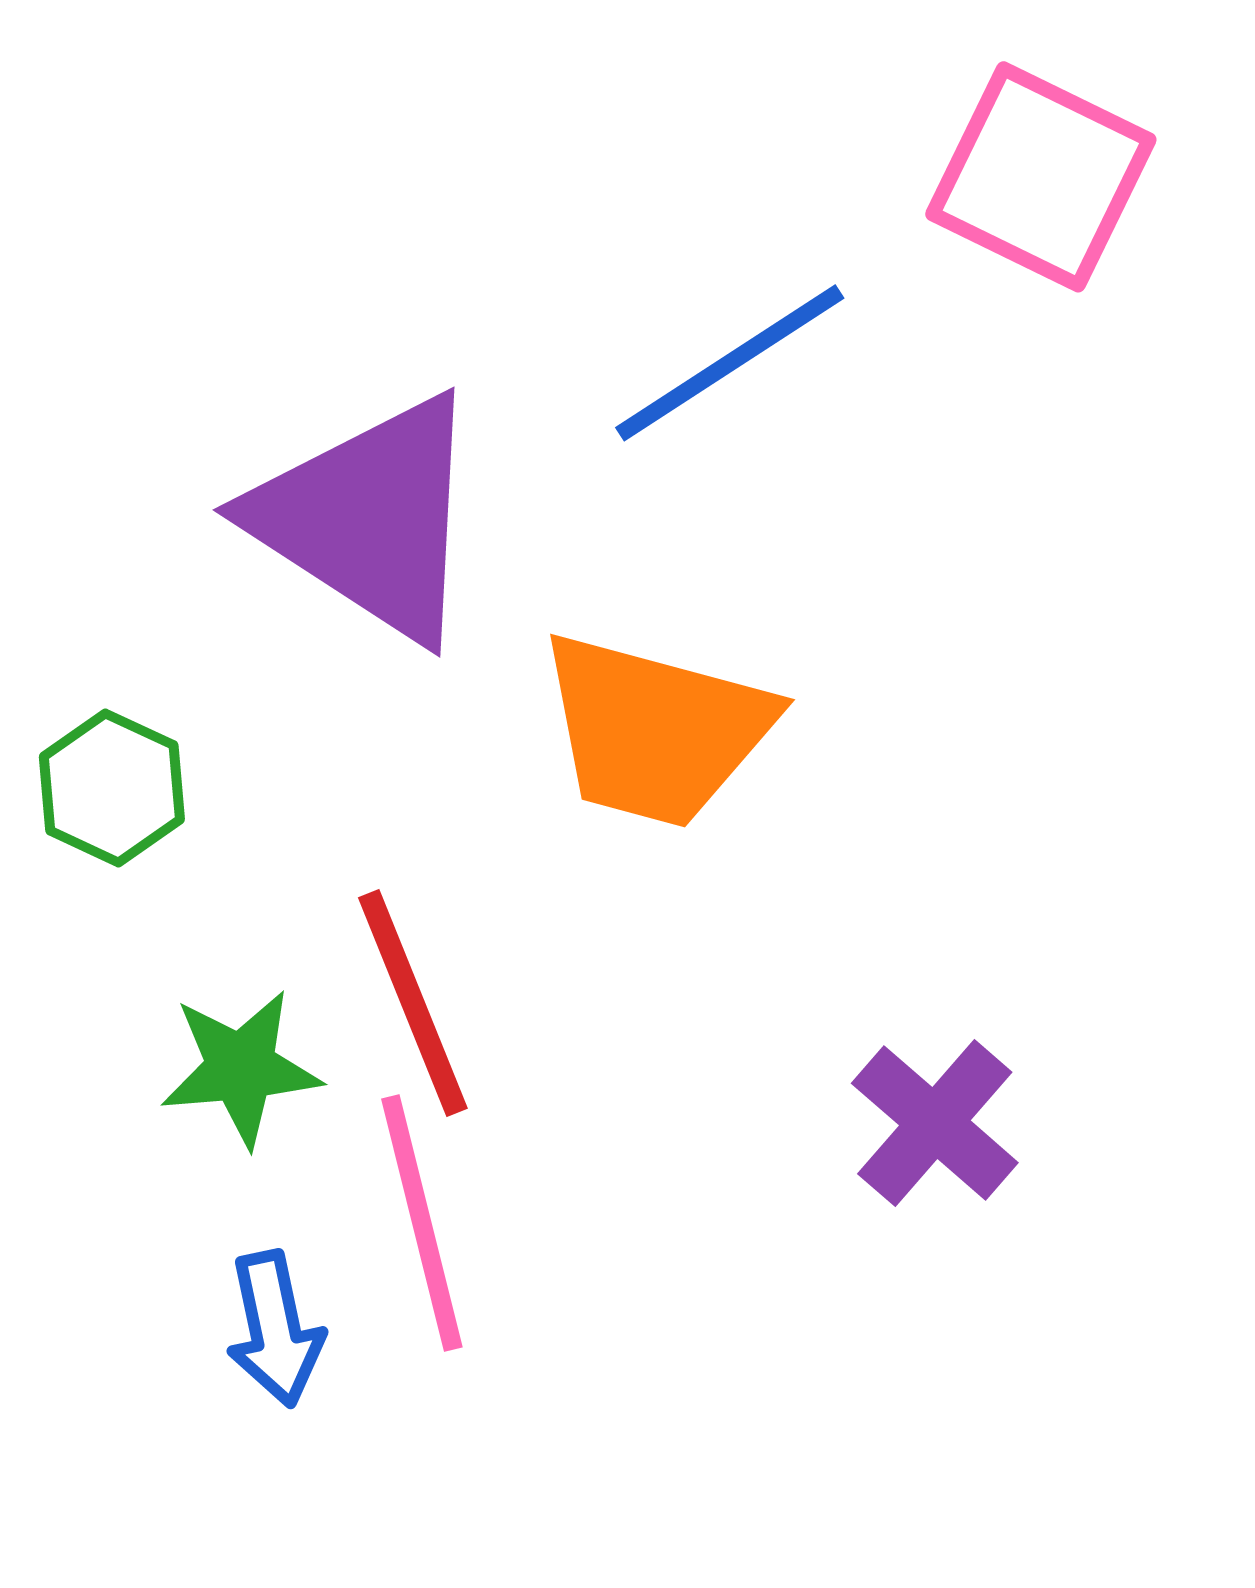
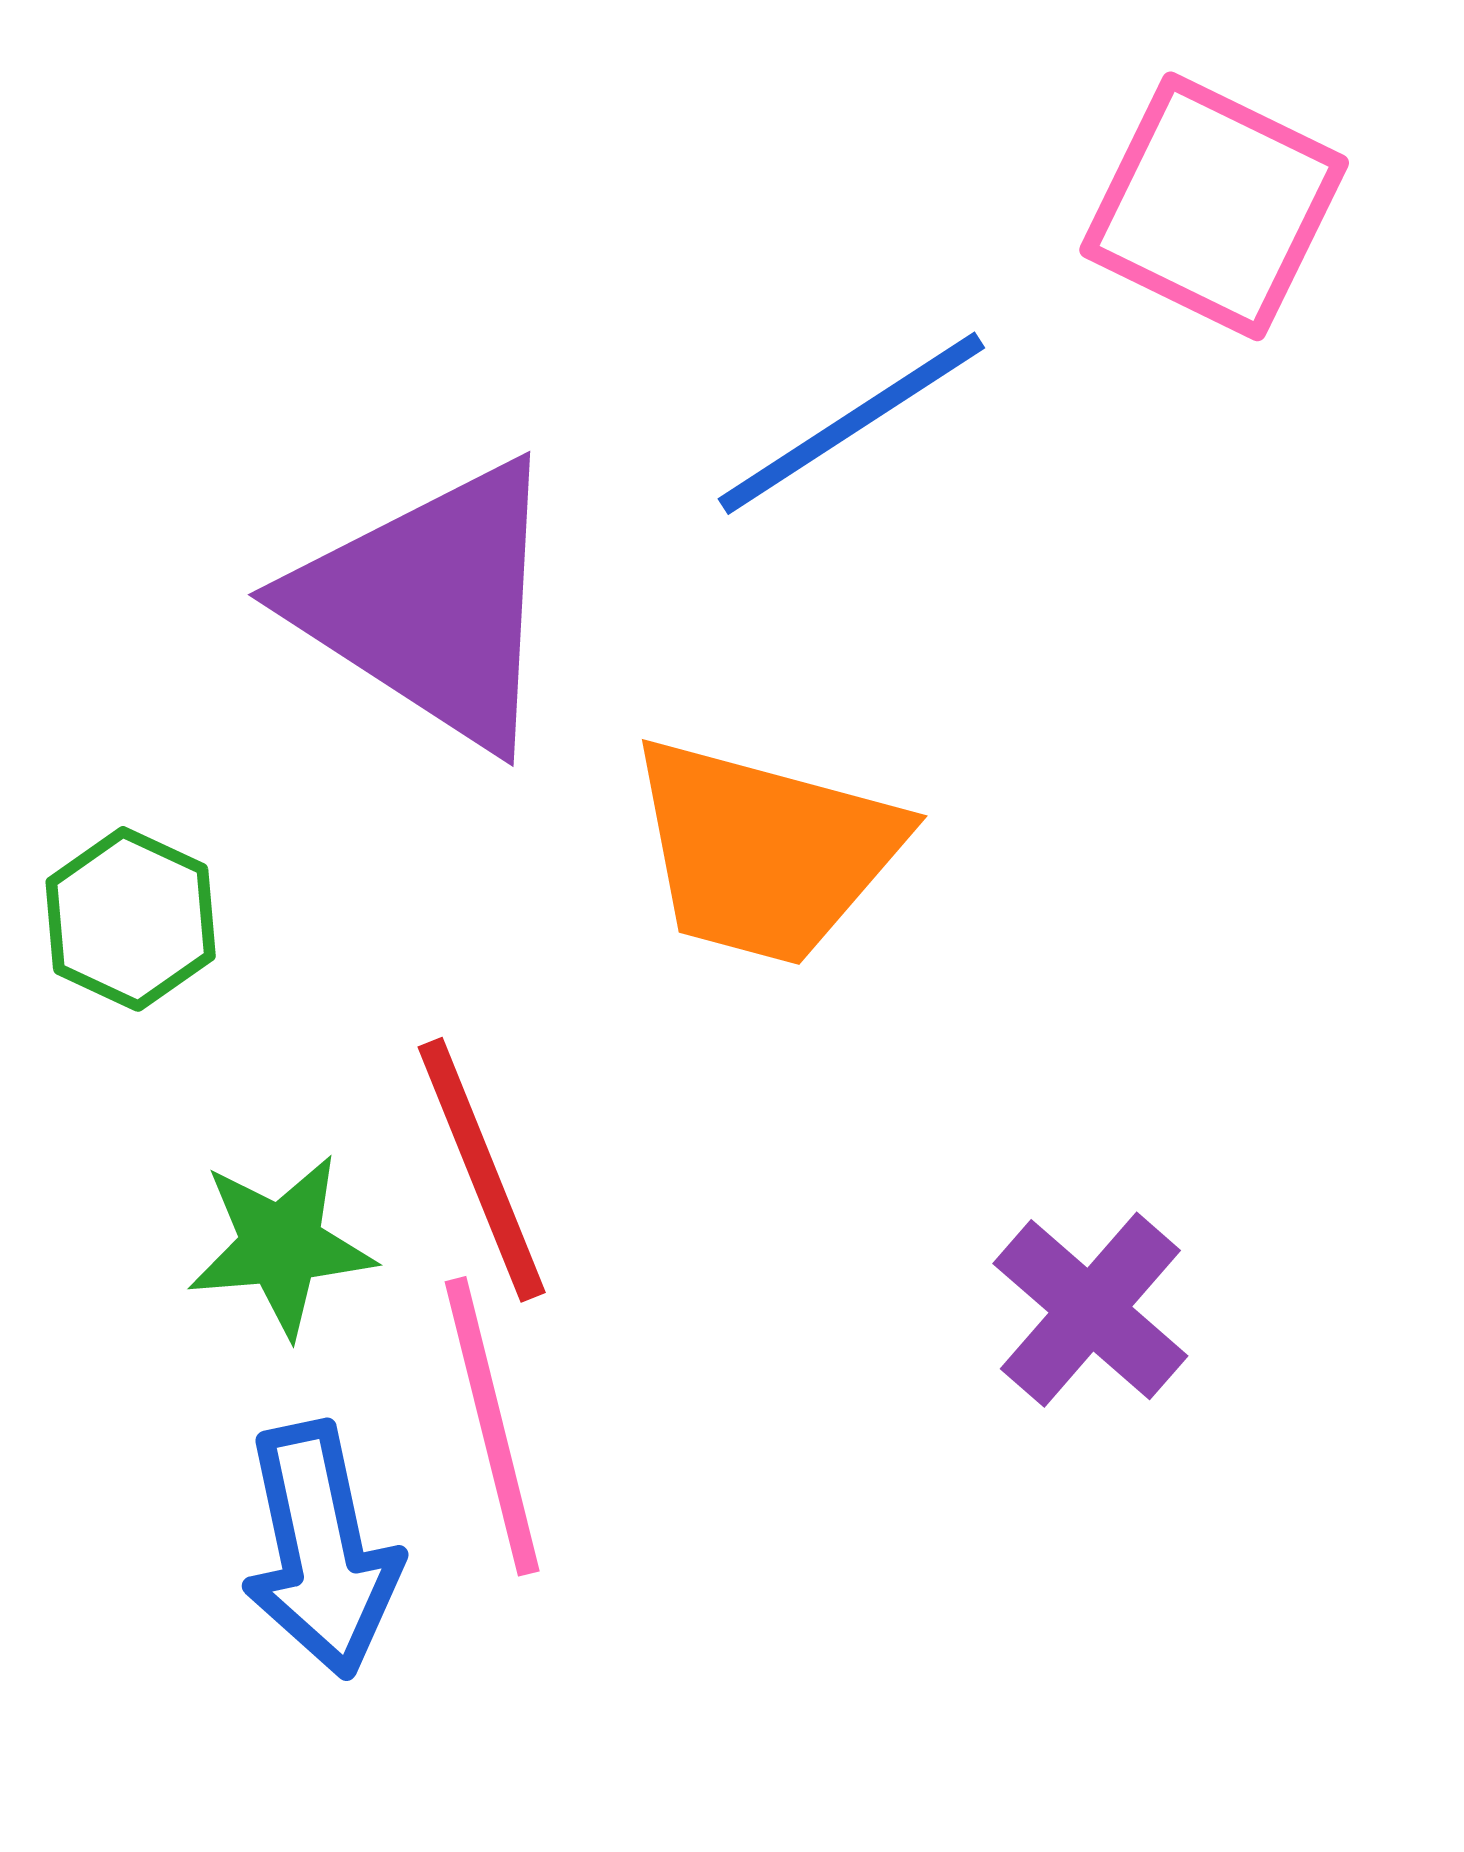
blue arrow: (275, 1329) -> (321, 1550), size x1.4

